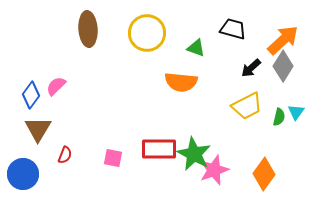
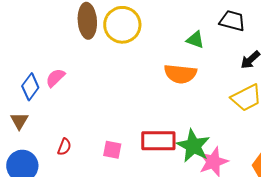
yellow circle: (147, 33) -> (122, 25), moved
brown triangle: (38, 129) -> (19, 121), moved, size x0.7

